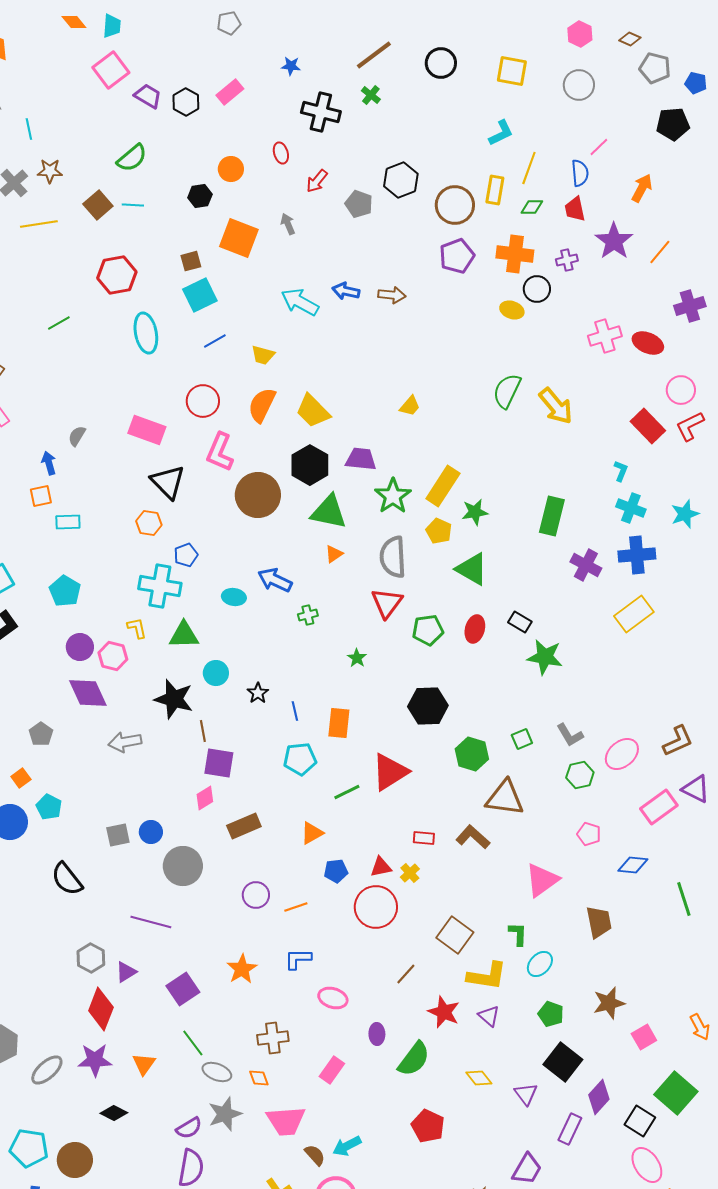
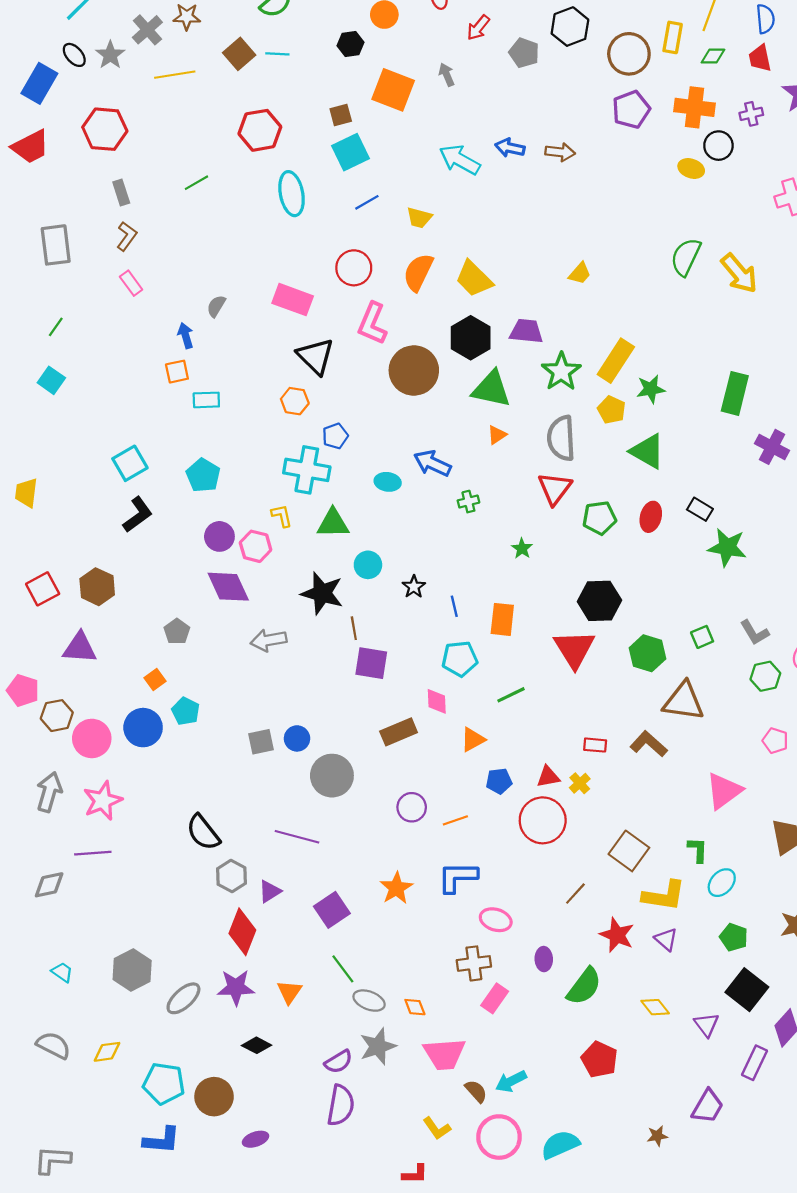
red triangle: (390, 772) -> (574, 649), moved, turned -30
pink diamond: (205, 798) -> (437, 701), moved, turned -60
black semicircle: (67, 879) -> (203, 832), moved
blue L-shape: (298, 959) -> (458, 877), size x1.4
brown cross: (273, 1038) -> (474, 963), moved

